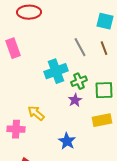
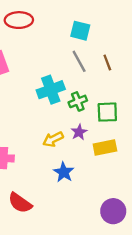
cyan square: (105, 21) -> (80, 31), moved
purple star: (75, 100) -> (79, 132), moved
yellow arrow: (36, 113) -> (53, 139), moved, turned -66

